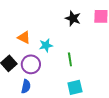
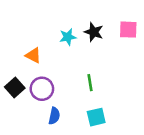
cyan star: (46, 45) -> (68, 37), moved
blue semicircle: (26, 86) -> (54, 116), moved

